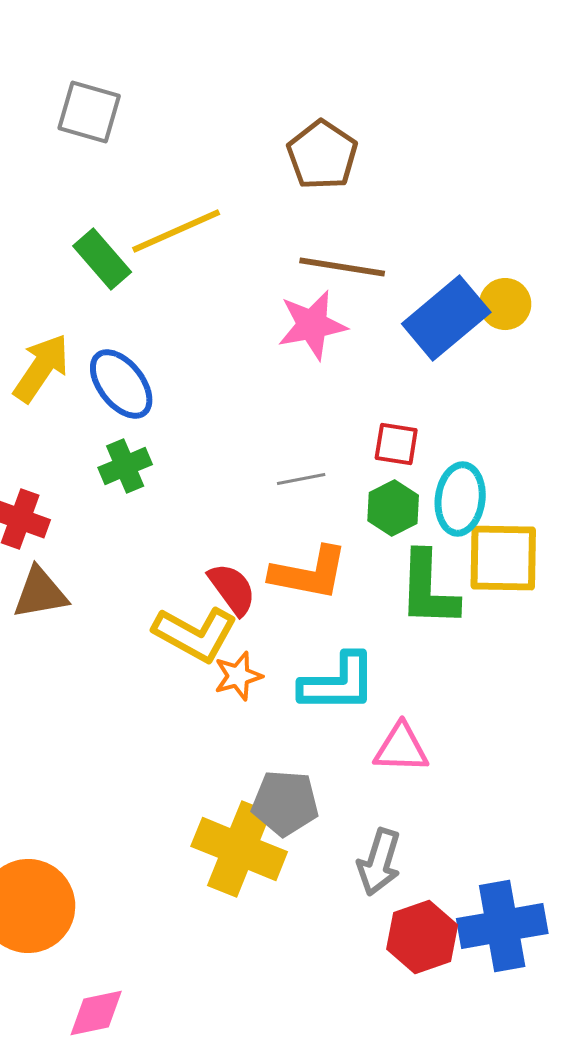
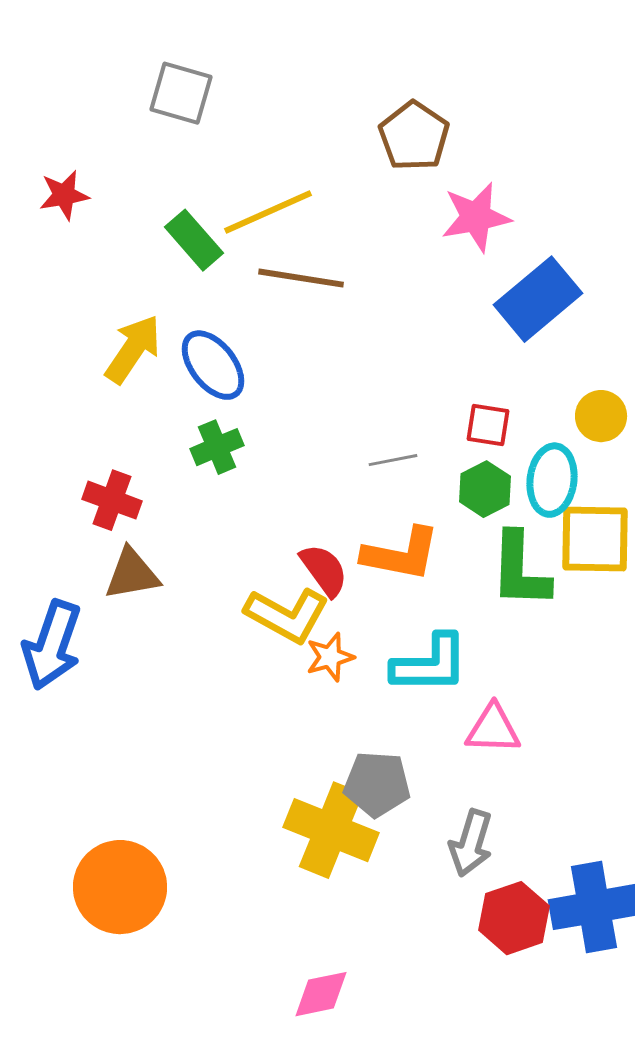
brown line: (342, 267) -> (301, 278), moved
yellow circle: (505, 304) -> (601, 416), moved
pink star: (312, 325) -> (476, 217), moved
pink diamond: (96, 1013) -> (321, 994), moved

